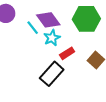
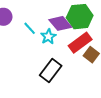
purple diamond: (48, 20) -> (60, 23), moved
red rectangle: (67, 53) -> (80, 43), moved, size x1.6

